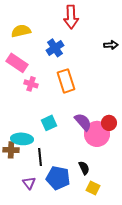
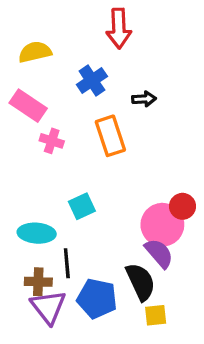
black arrow: (111, 45) -> (144, 99), moved
purple semicircle: (83, 122) -> (159, 253), moved
brown cross: (11, 150) -> (38, 282), moved
black semicircle: (84, 168) -> (141, 282), size x1.6
purple triangle: (29, 183) -> (48, 307), size x1.6
yellow square: (93, 188) -> (156, 315), turned -32

